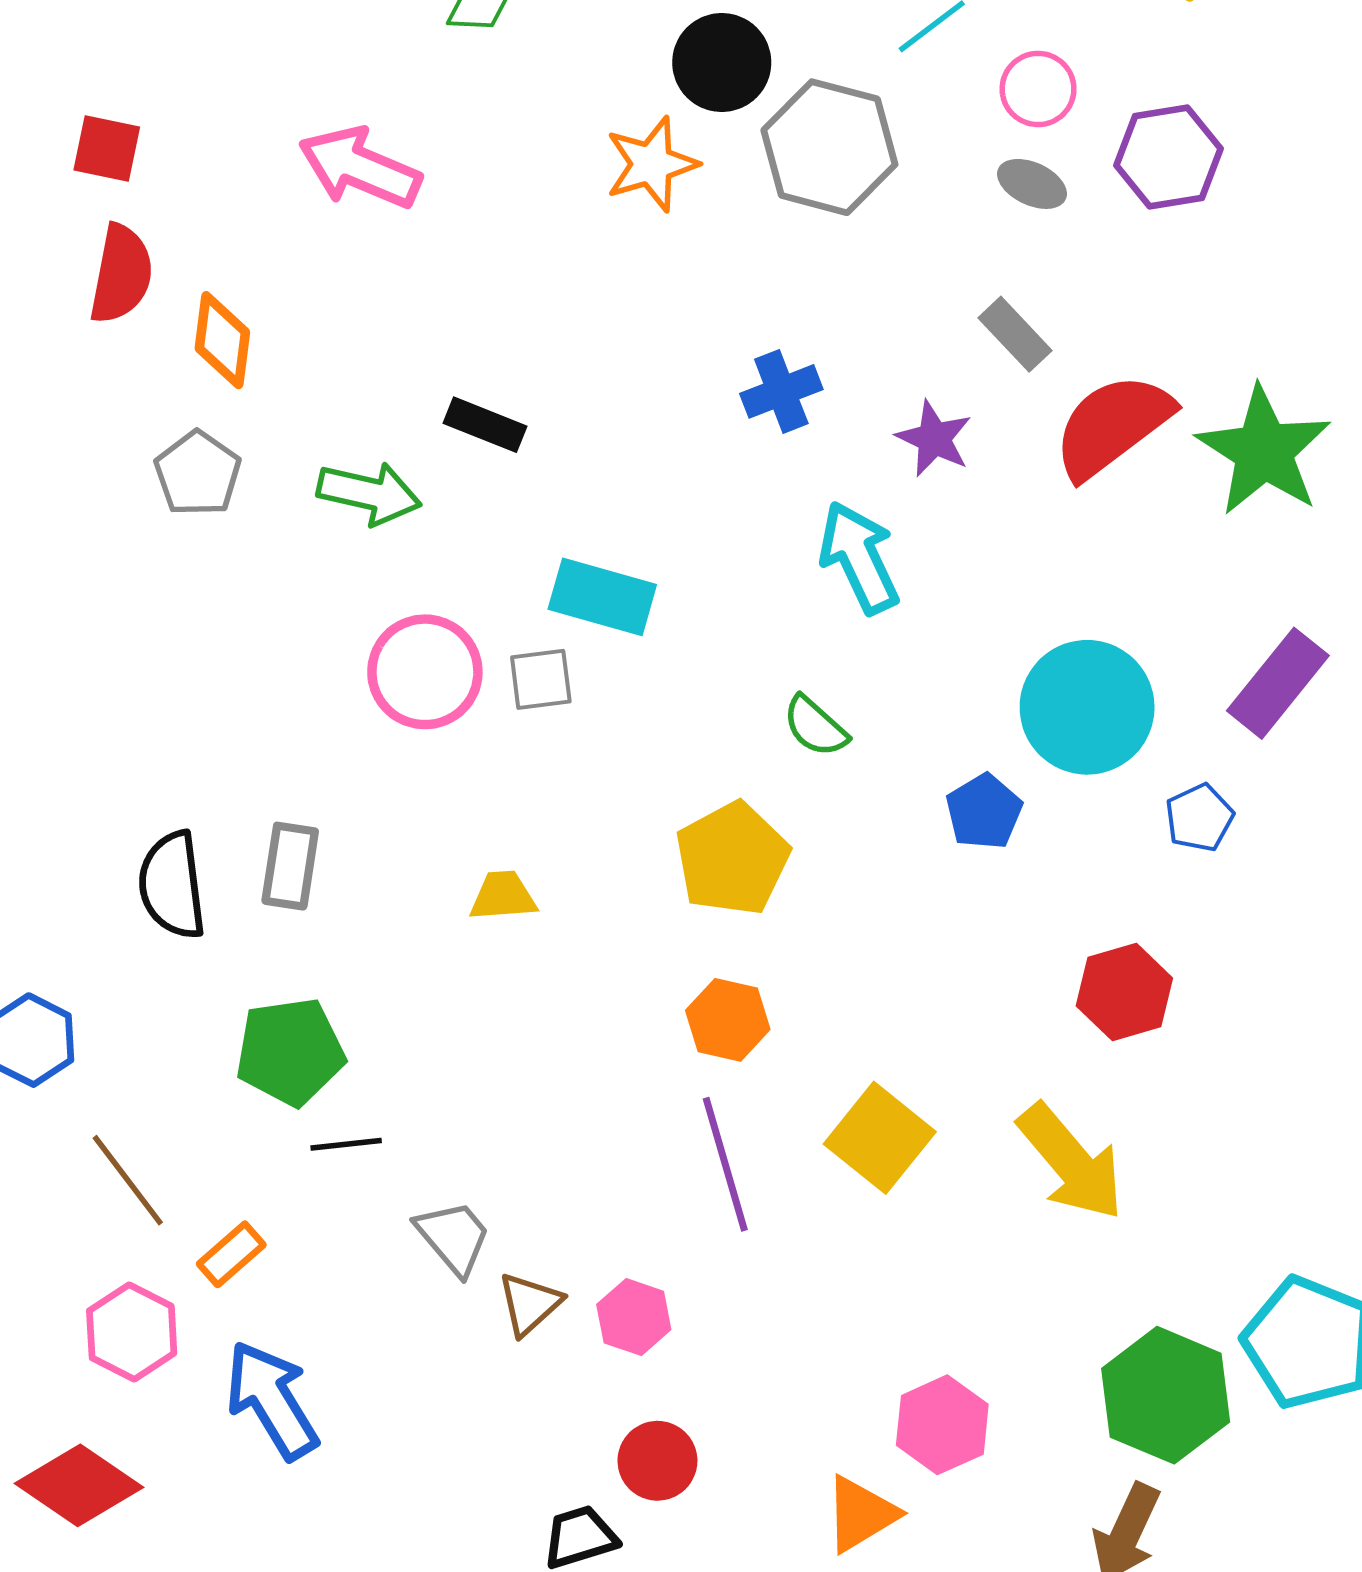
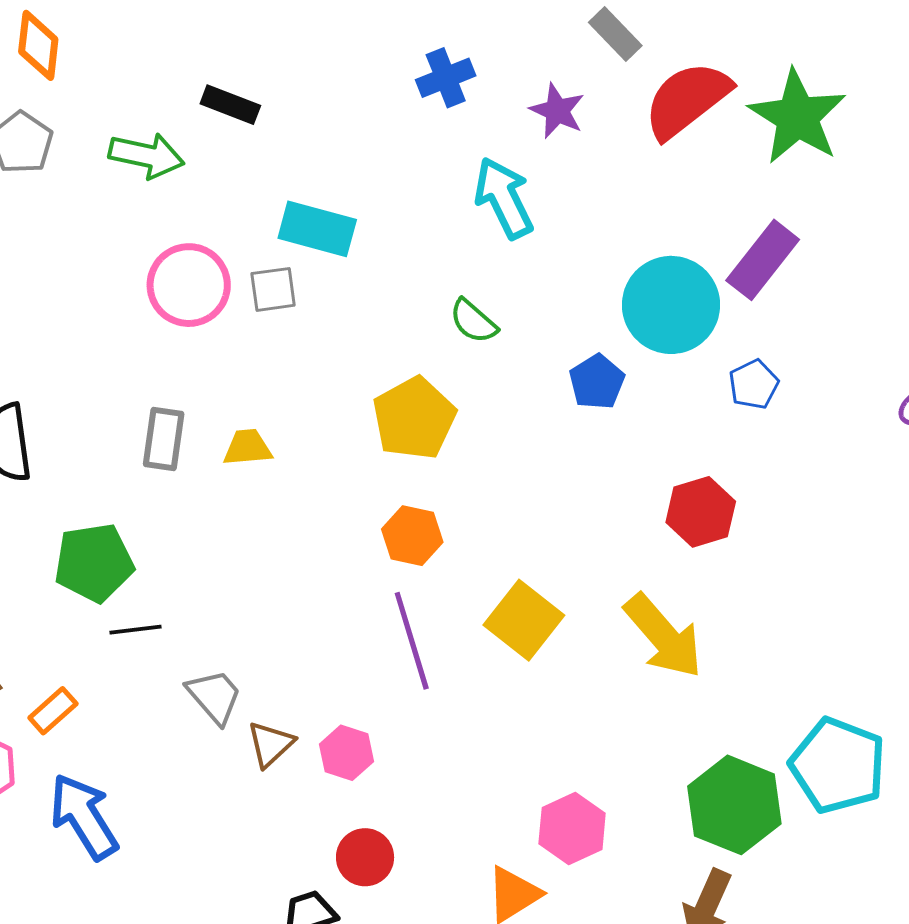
purple rectangle: (1278, 683) -> (763, 260), moved
gray rectangle: (290, 866) -> (164, 439), moved

